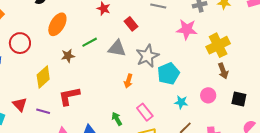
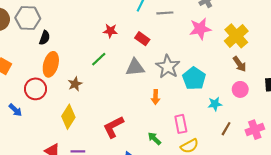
orange ellipse: (57, 24) -> (51, 64), moved
green line: (90, 42) -> (99, 59), moved
brown star: (68, 56) -> (75, 84), moved
brown arrow: (223, 71) -> (239, 64), moved
red L-shape: (69, 96) -> (113, 127), moved
pink rectangle: (145, 112) -> (181, 124), turned 42

